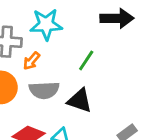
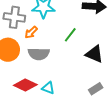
black triangle: (80, 101) -> (94, 54), moved

